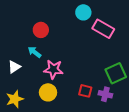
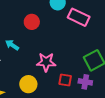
red circle: (41, 30) -> (32, 22), moved
pink star: (53, 69) -> (46, 62), moved

